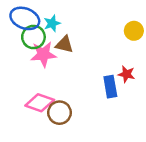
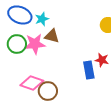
green circle: (33, 37) -> (17, 44), moved

